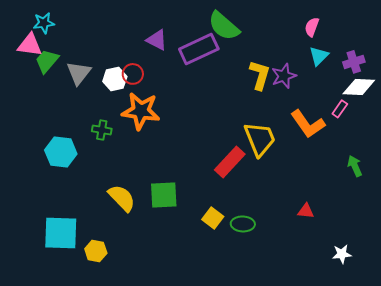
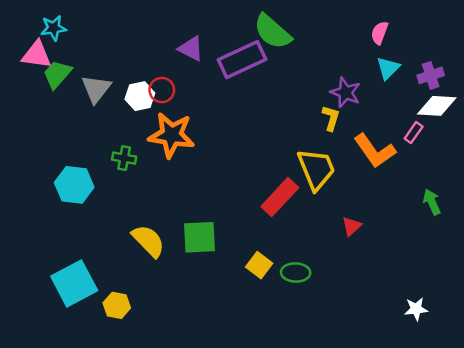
yellow L-shape: (260, 75) -> (331, 118), moved, size x0.7
purple star: (284, 76) -> (345, 92), turned -30
red triangle: (306, 211) -> (352, 226), moved, turned -48
cyan square: (61, 233) -> (74, 283), turned -30

